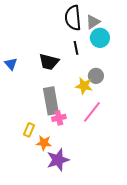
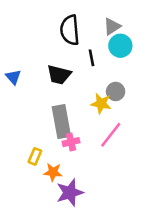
black semicircle: (73, 18) -> (70, 30), moved

